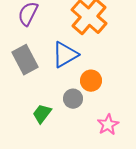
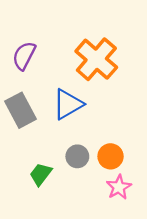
orange circle: (91, 81) -> (111, 156), moved

